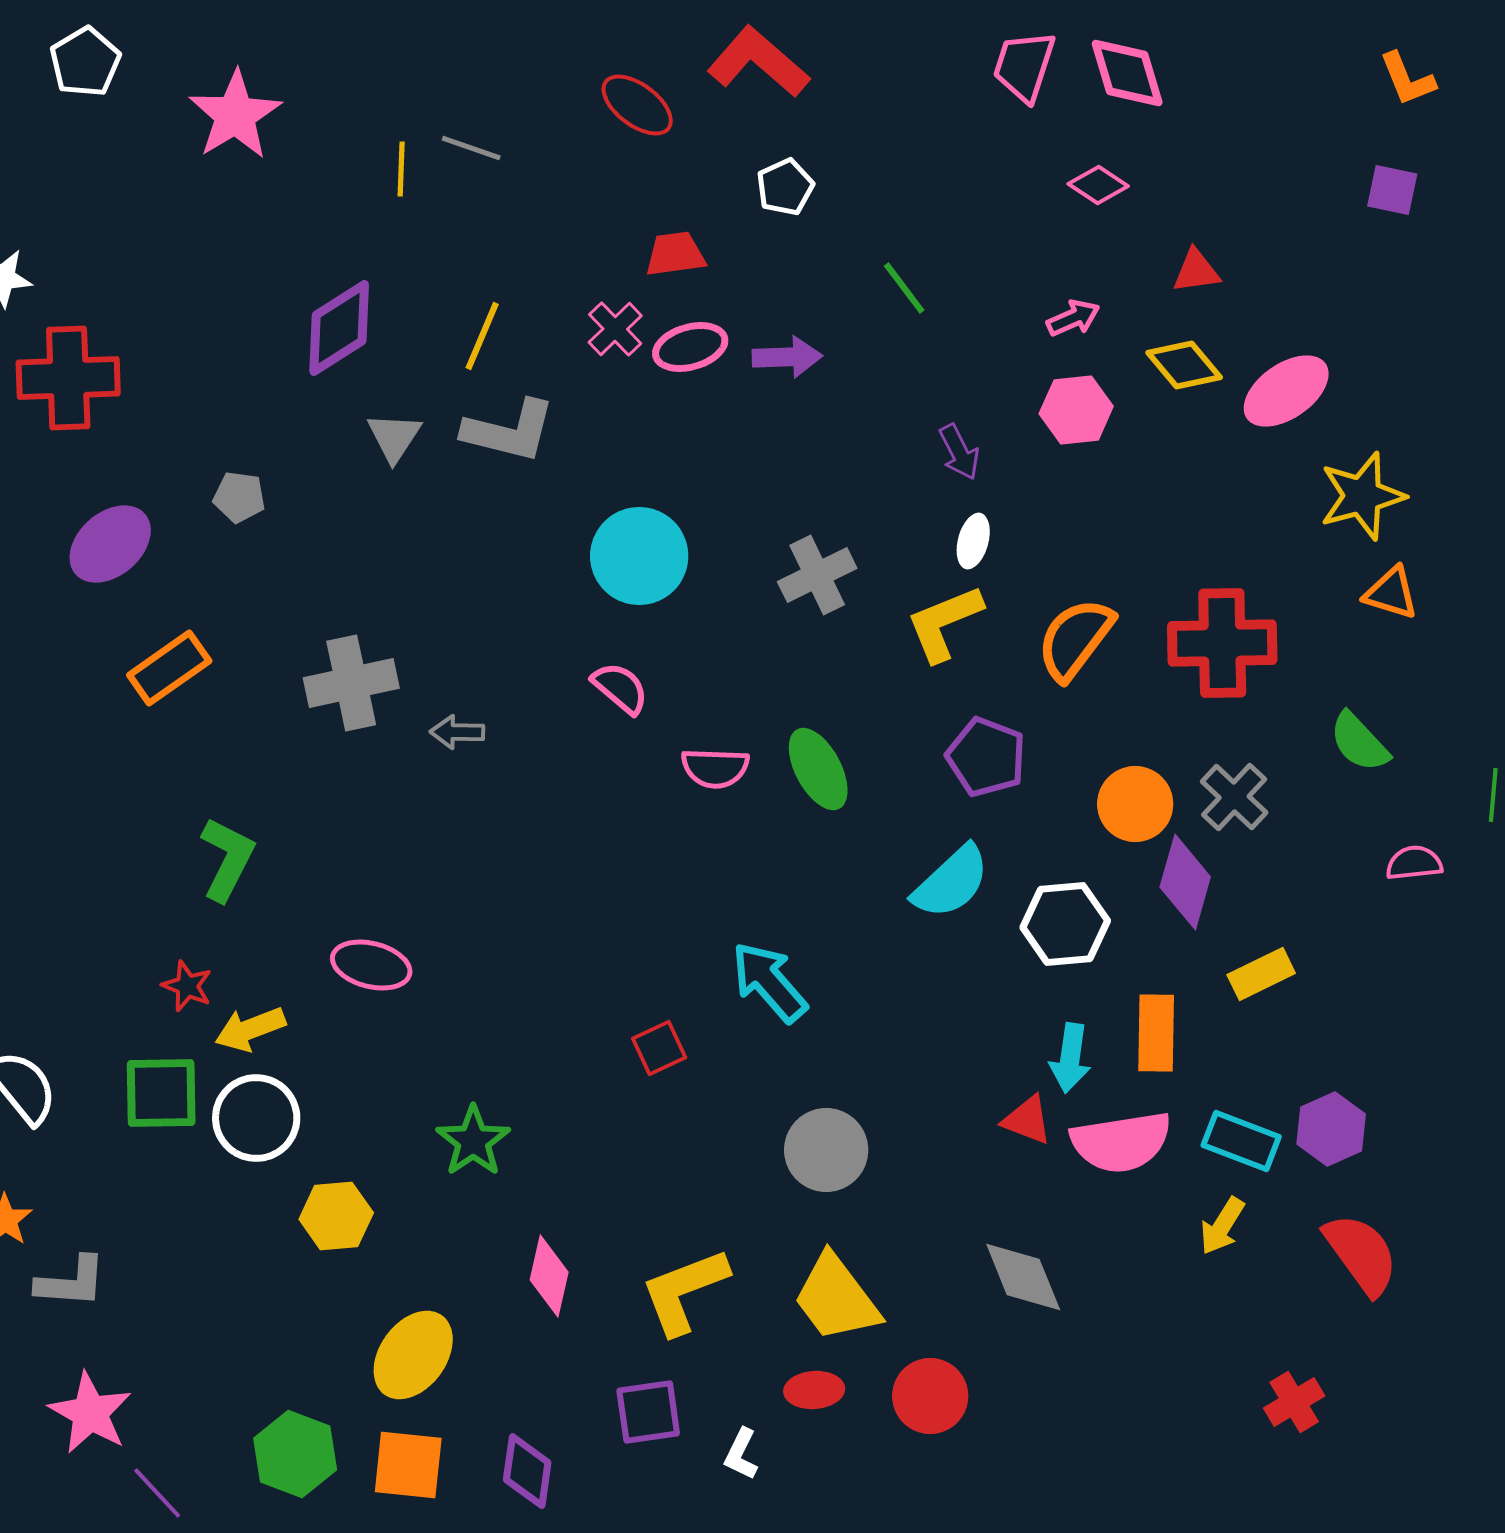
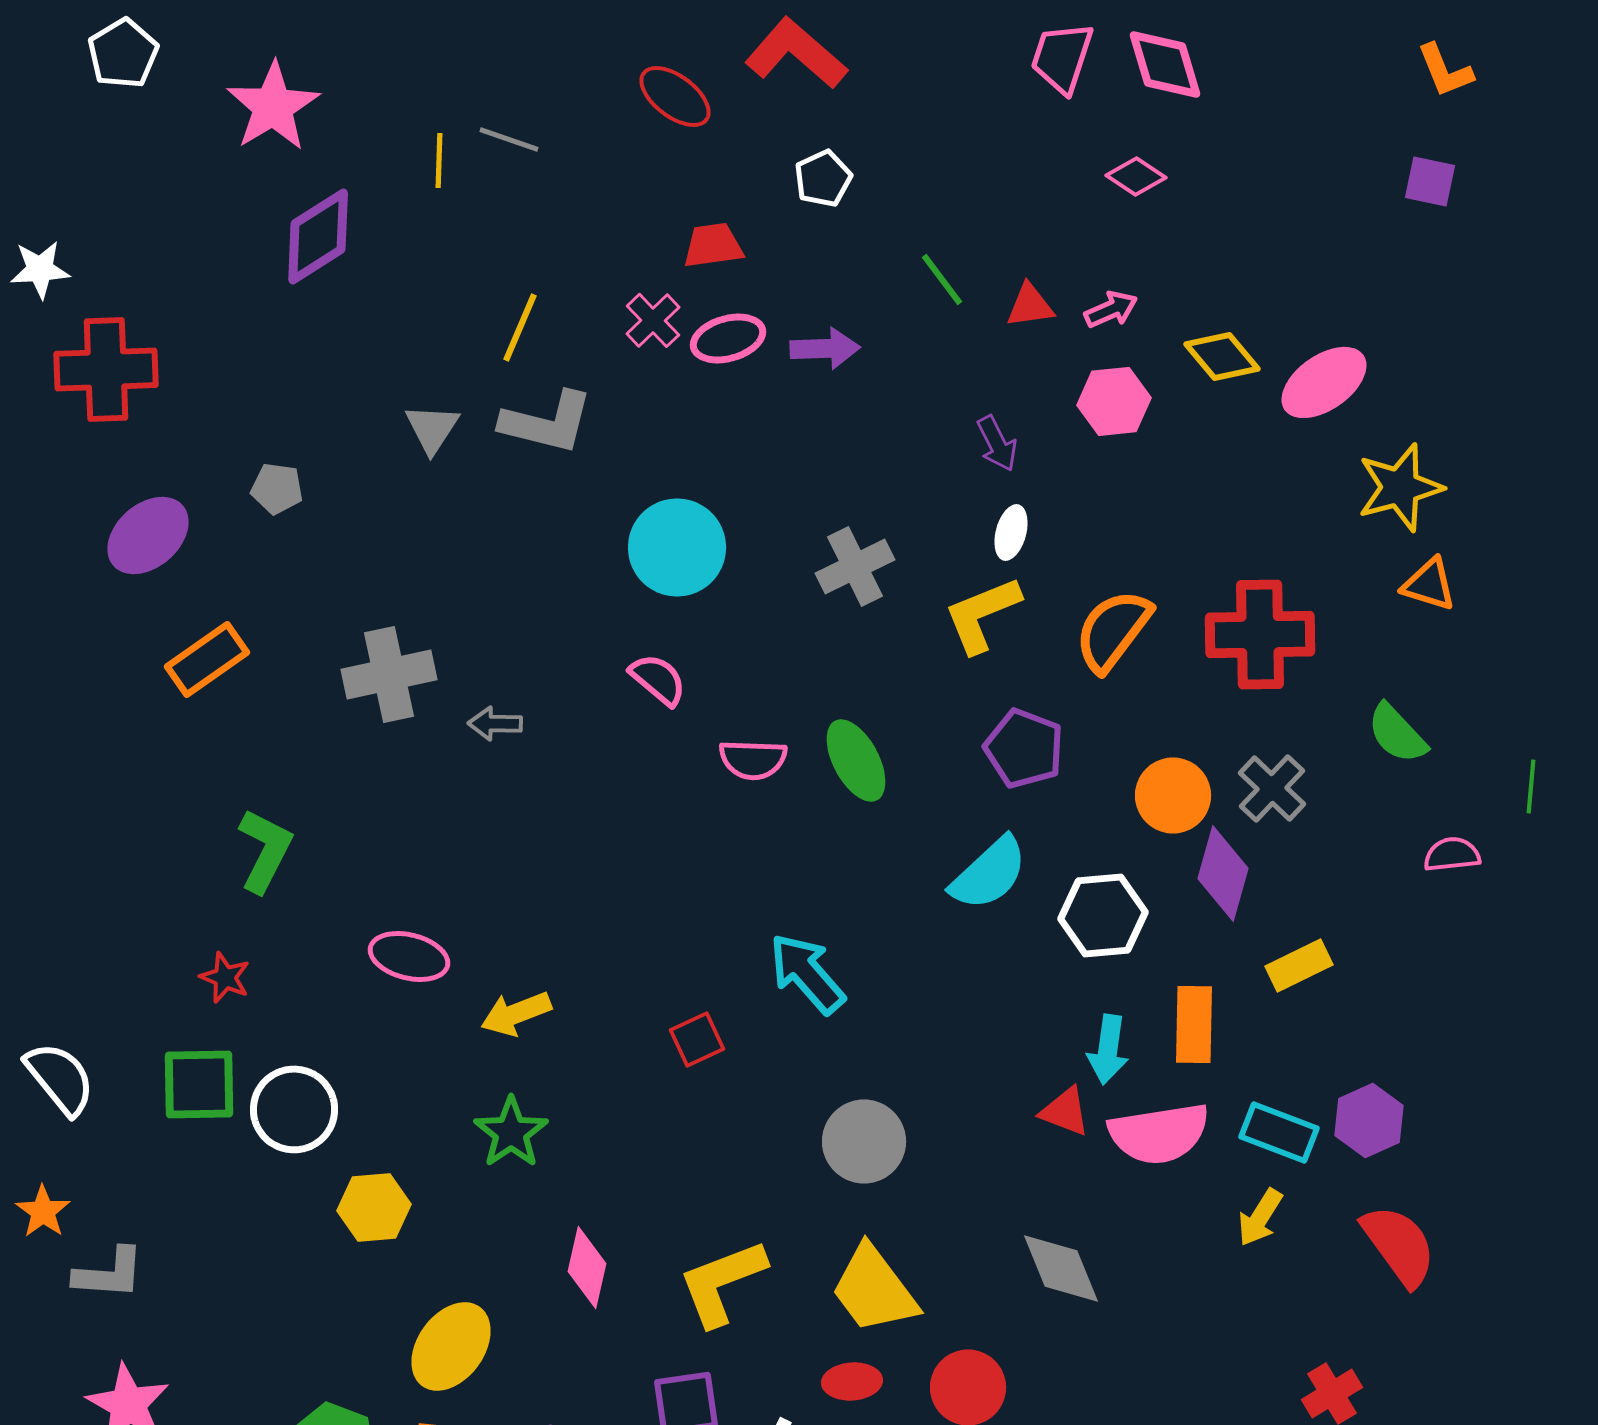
red triangle: (1196, 271) -> (1030, 305), moved
purple diamond: (339, 328) -> (318, 236), moved
yellow arrow: (250, 1029) -> (516, 1013), moved

